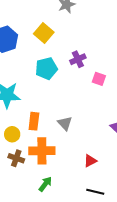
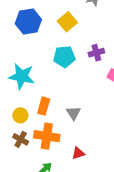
red triangle: (90, 161) -> (78, 153), moved

